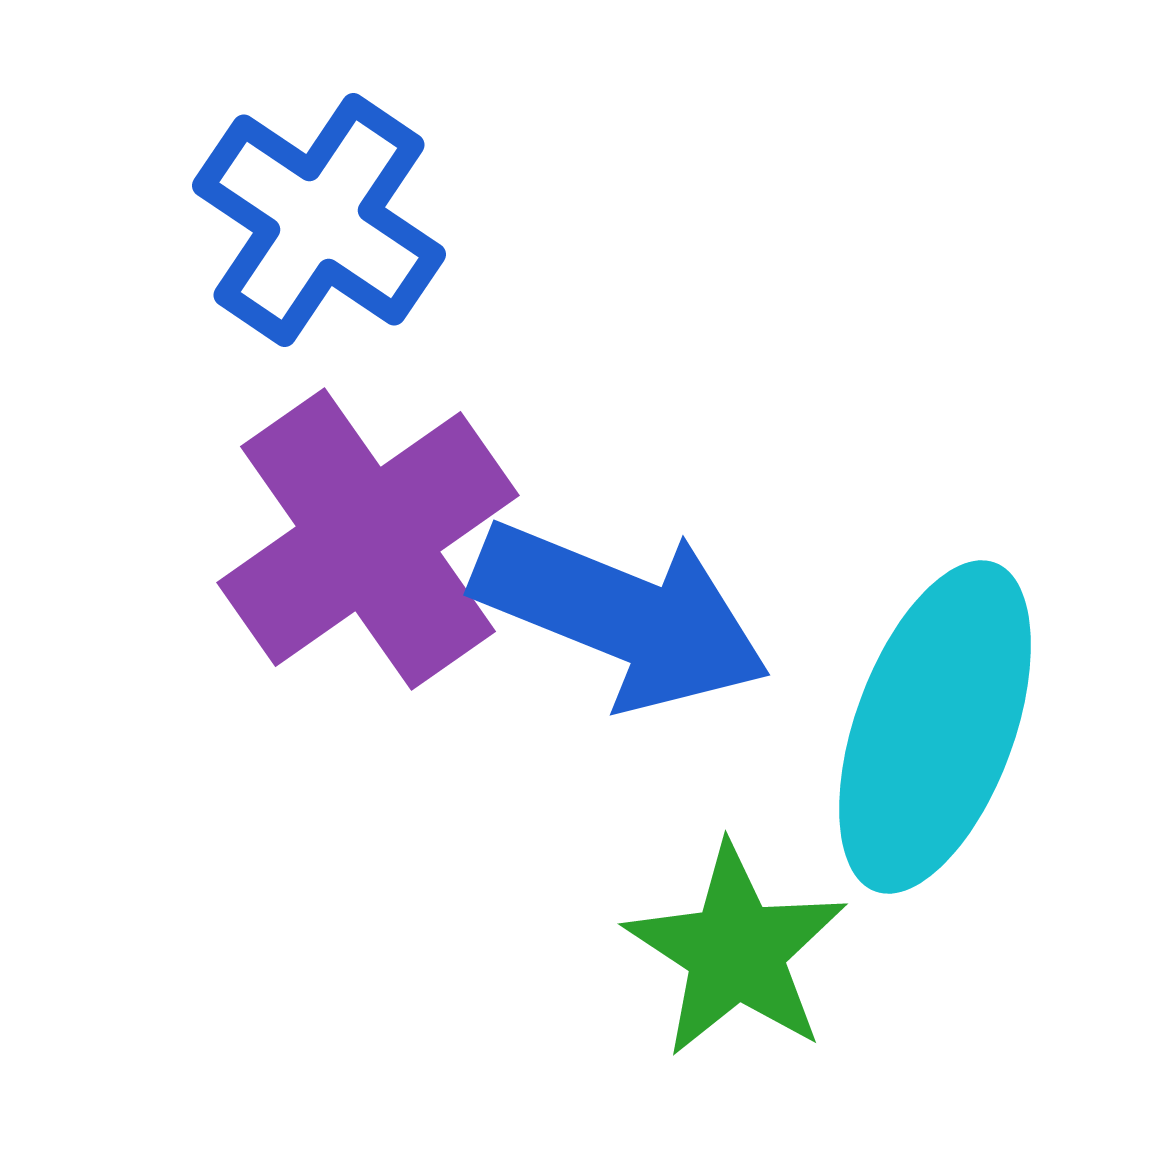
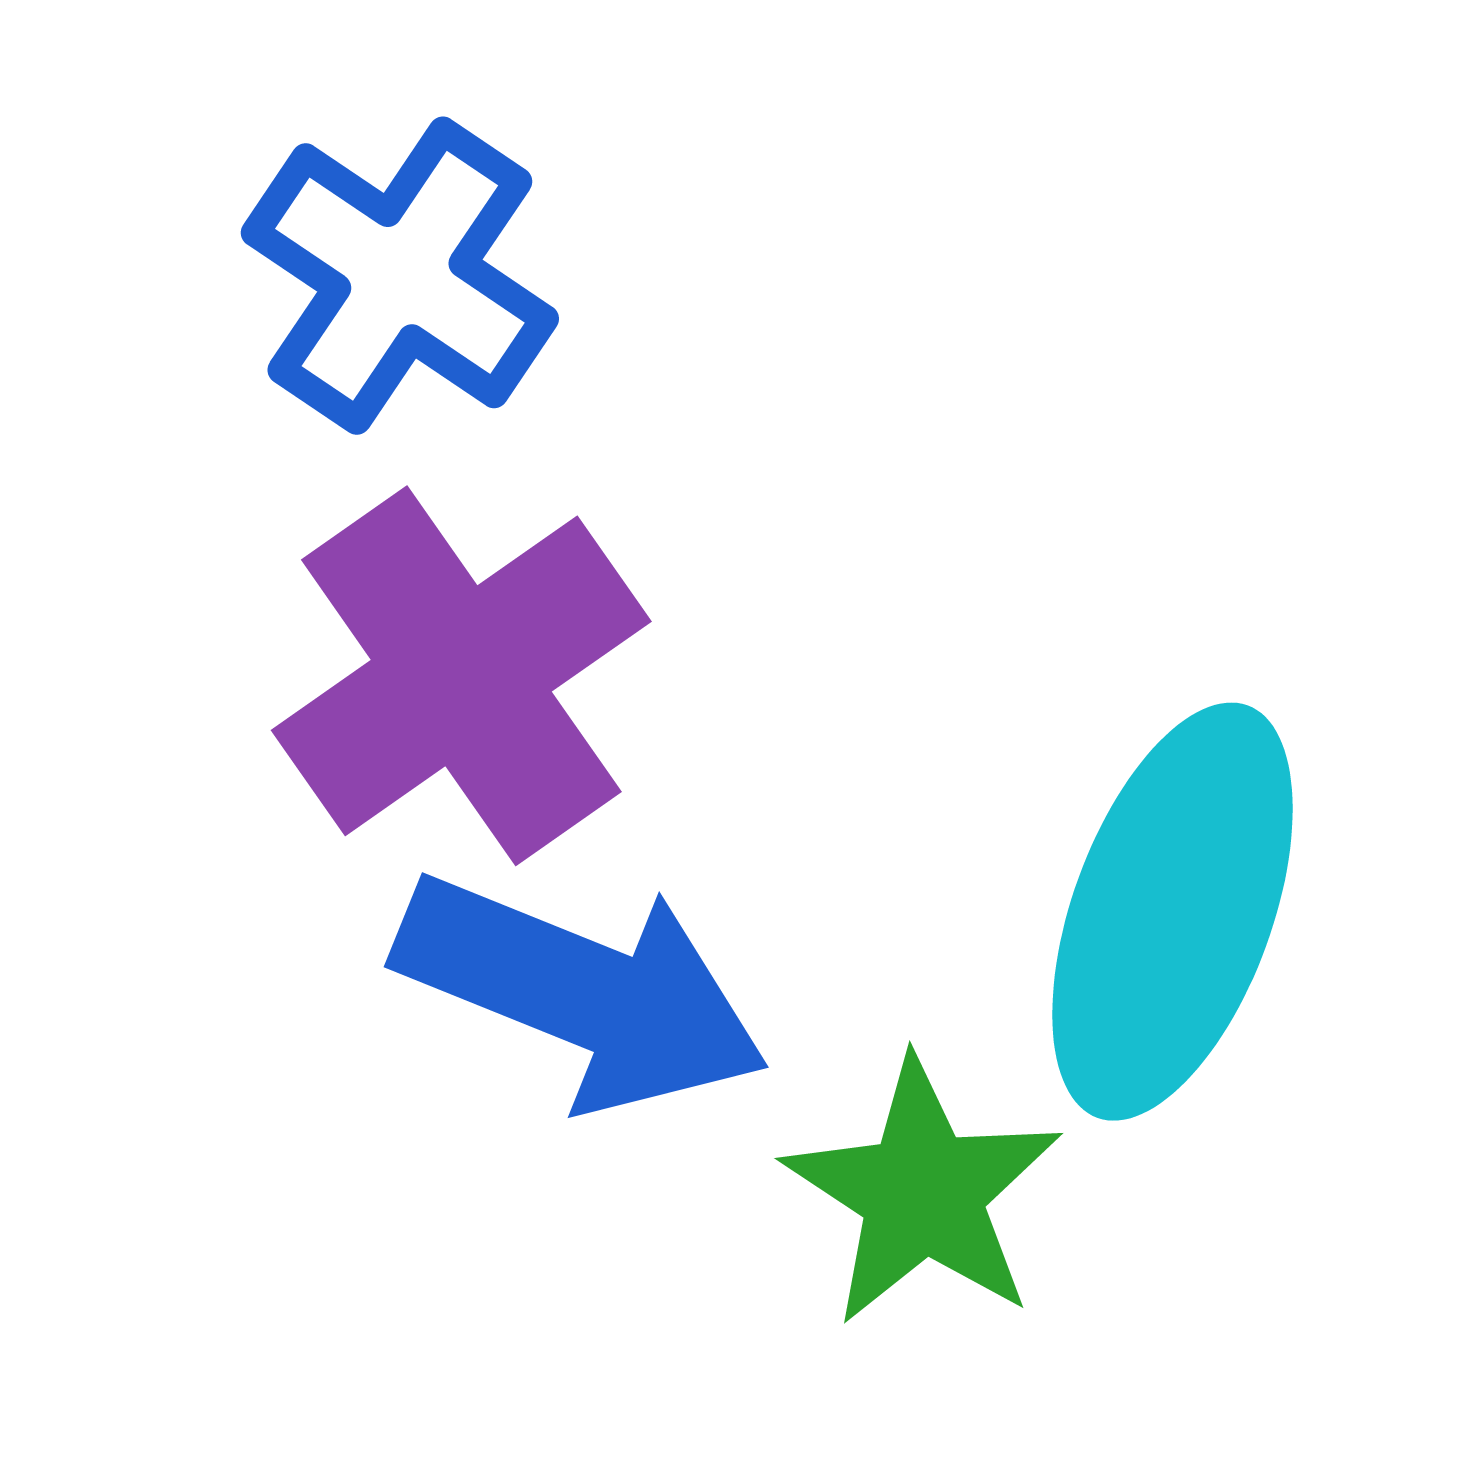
blue arrow: (621, 615) -> (582, 992), moved

